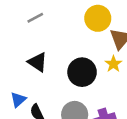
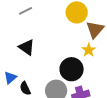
black circle: (82, 72) -> (72, 69), moved

